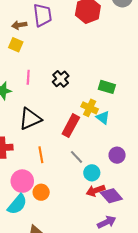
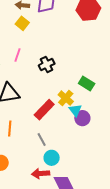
yellow square: (16, 45) -> (22, 23), moved
purple circle: (117, 155) -> (82, 118), moved
red arrow: (96, 191) -> (41, 174), moved

